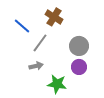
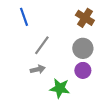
brown cross: (54, 17) -> (85, 18), moved
blue line: (22, 26) -> (24, 17), moved, turned 30

